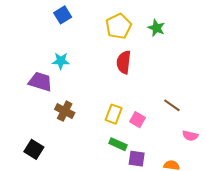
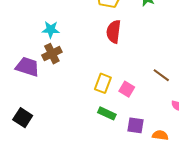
purple trapezoid: (40, 82) -> (27, 67), moved
brown cross: (65, 111) -> (52, 54), moved, turned 36
purple square: (137, 159) -> (136, 125), moved

